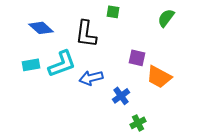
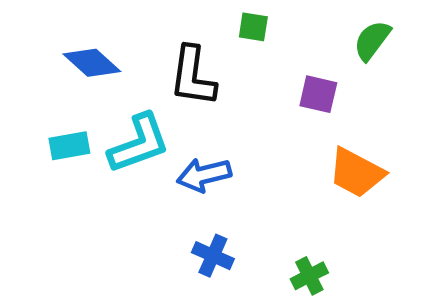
purple square: (137, 58) -> (318, 94), moved
blue cross: (121, 96) -> (213, 256), moved, turned -30

